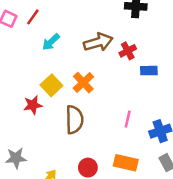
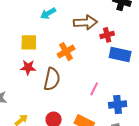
blue rectangle: (149, 71) -> (120, 54), size x1.5
yellow square: (51, 85) -> (29, 42), moved, turned 30
red star: (33, 105) -> (28, 67), moved

